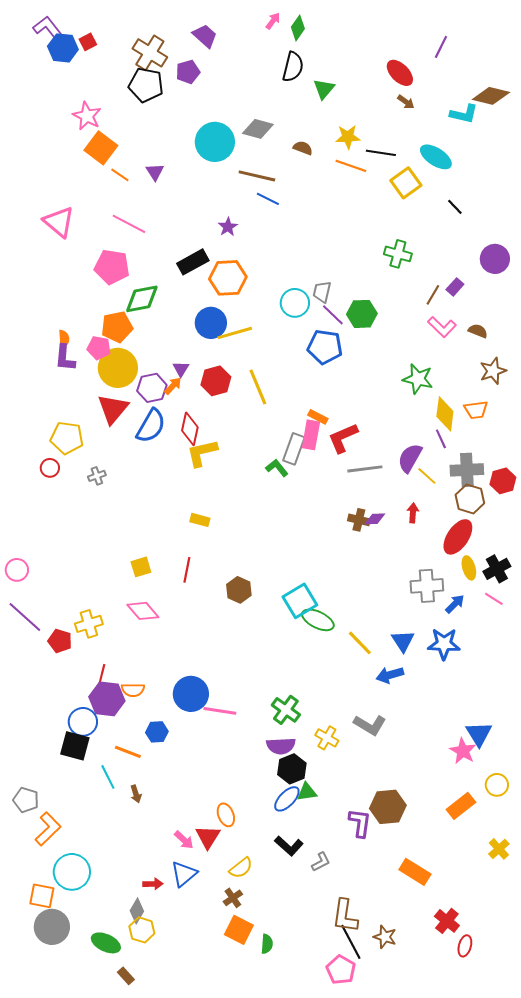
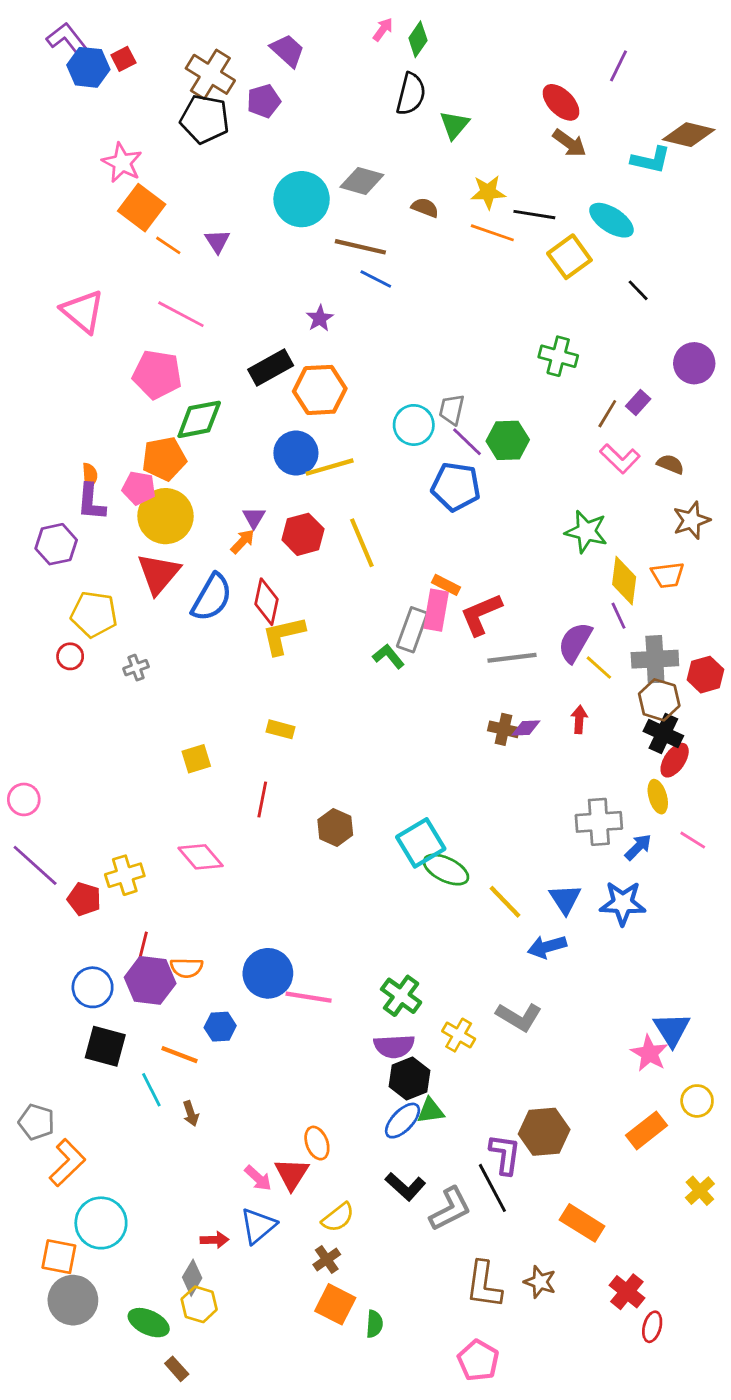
brown arrow: (406, 102) -> (569, 143), size x1.4
purple hexagon: (152, 388) -> (56, 544), moved
red ellipse: (458, 537) -> (675, 760), moved, size x0.7
yellow square: (141, 567) -> (196, 759), moved
black cross: (497, 569) -> (663, 734), moved, turned -36
blue circle: (83, 722) -> (93, 987), moved
gray L-shape: (321, 862) -> (450, 1209), size x1.6
brown star: (385, 937) -> (540, 1282), moved
black line: (351, 942) -> (492, 1188), moved

